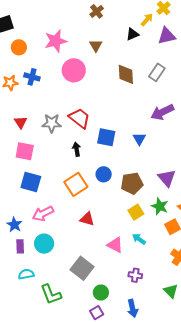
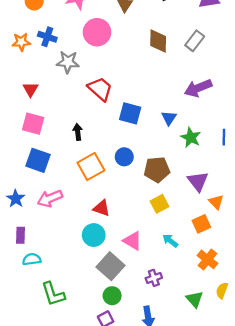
gray star: (52, 123) -> (68, 62), moved
black arrow: (77, 149) -> (78, 132), moved
purple triangle: (167, 178) -> (198, 181), moved
green star: (160, 206) -> (191, 137), moved
blue star: (14, 225) -> (16, 199), moved
cyan arrow: (139, 239) -> (170, 241), moved
cyan circle: (44, 244) -> (94, 235), moved
gray square: (82, 268) -> (111, 266), moved
cyan semicircle: (26, 274) -> (32, 259), moved
purple cross: (135, 275) -> (154, 278), turned -32

